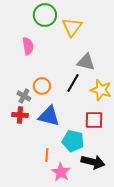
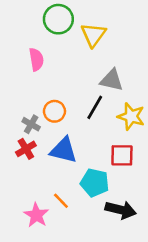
red cross: (20, 115) -> (26, 149), turned -35
orange line: (47, 155) -> (61, 201), turned -48
pink star: (61, 172) -> (36, 215), moved

